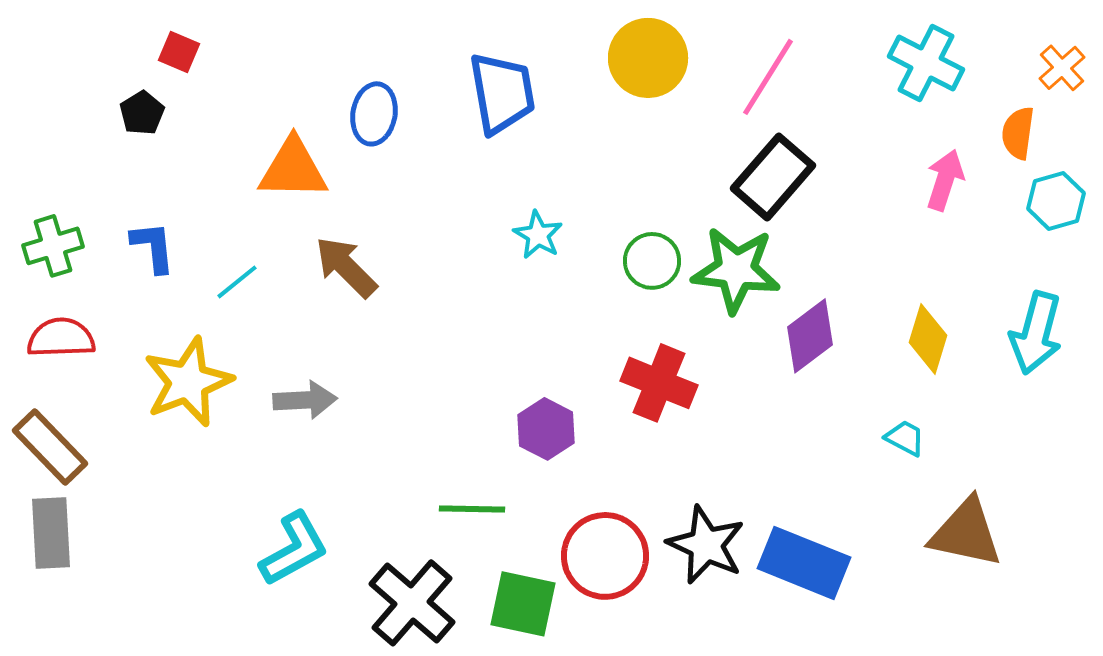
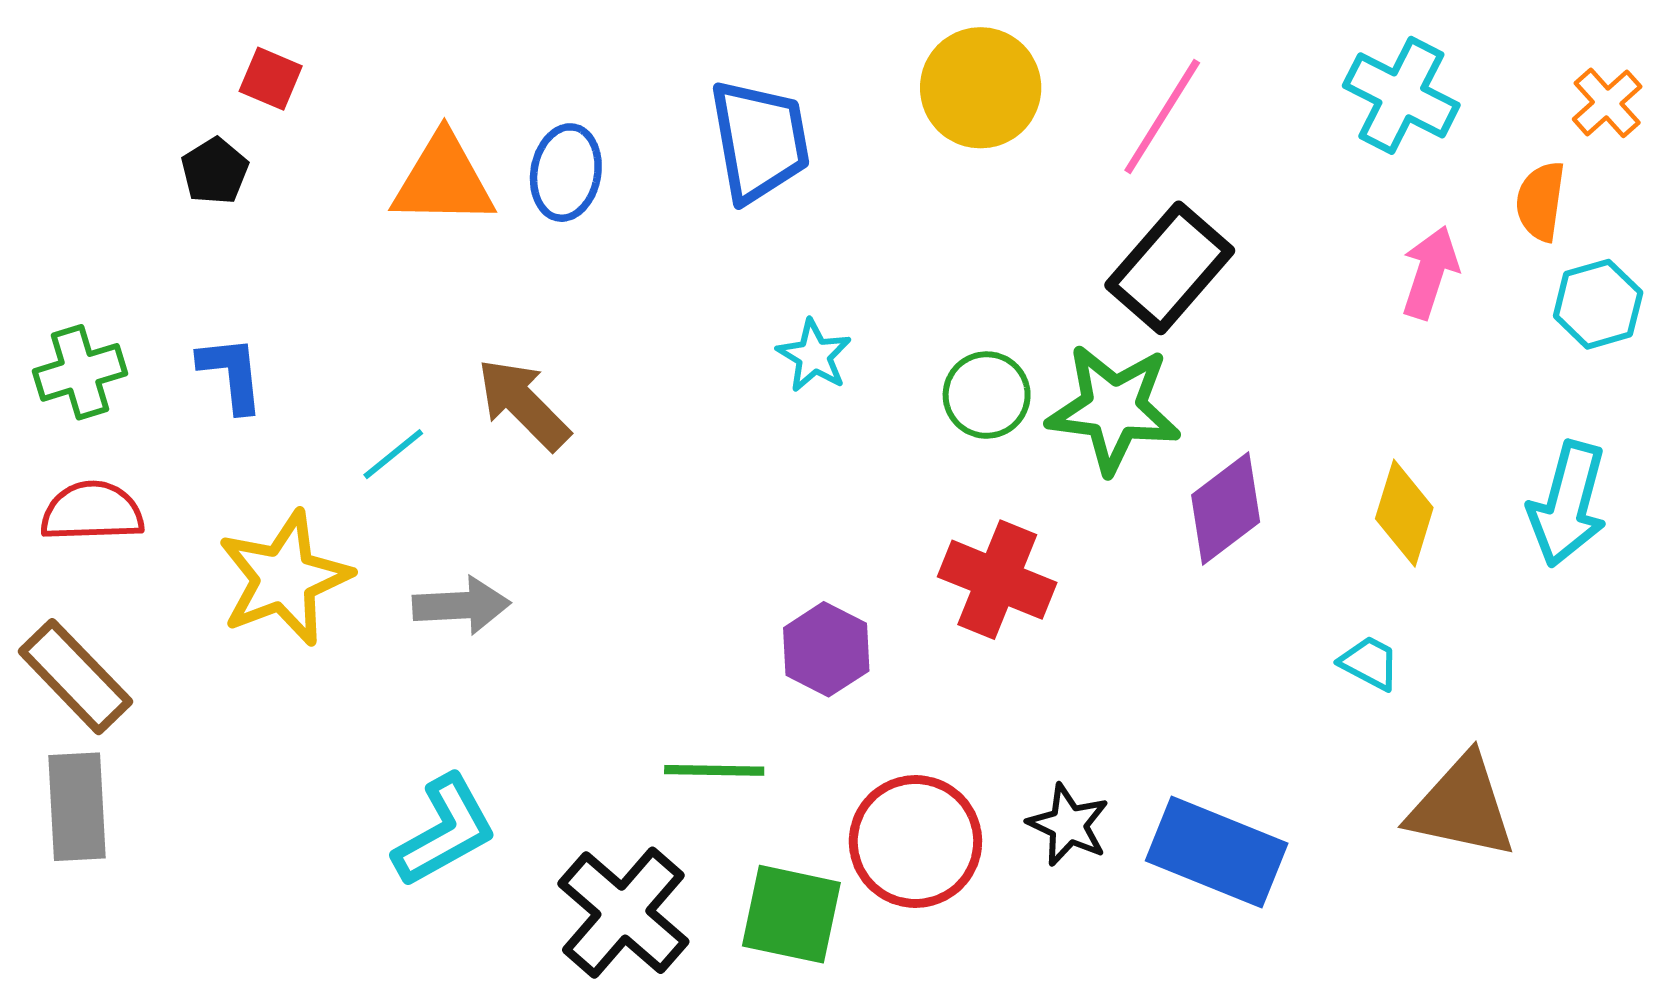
orange triangle: (293, 169) -> (443, 180), moved
cyan line: (237, 282) -> (393, 454), moved
black star: (706, 545) -> (1068, 825), size x0.7

